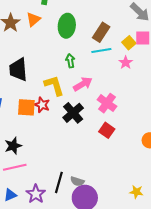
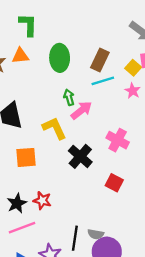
orange triangle: (33, 19) -> (20, 56), turned 42
pink arrow: (83, 84) -> (81, 110), moved
red star: (42, 105) -> (42, 200), moved
red square: (107, 130) -> (114, 183), moved

